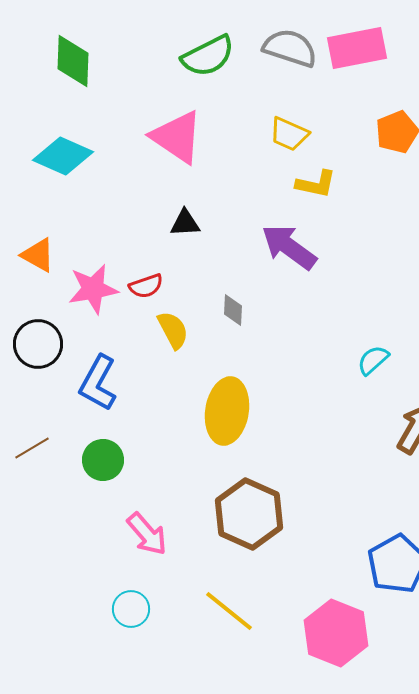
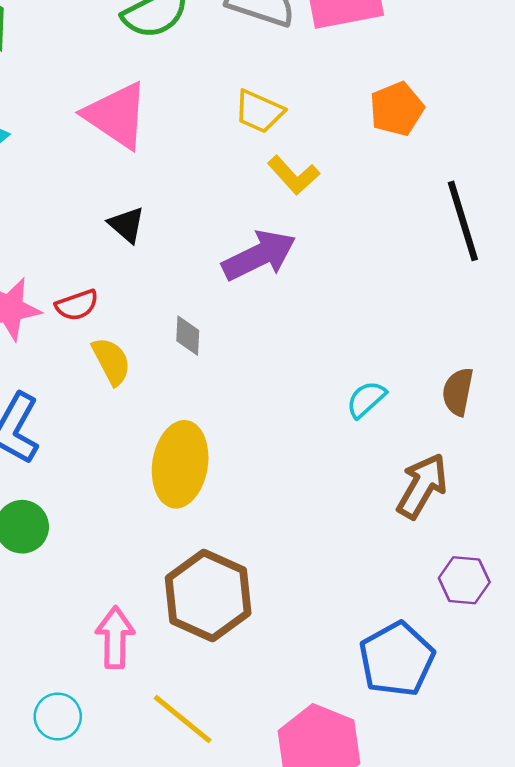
yellow L-shape: (316, 184) -> (293, 175), turned 36
black triangle: (185, 223) -> (127, 225), turned 44
purple arrow: (289, 247) -> (259, 255), turned 118
pink arrow: (147, 534) -> (115, 638), moved, turned -138

